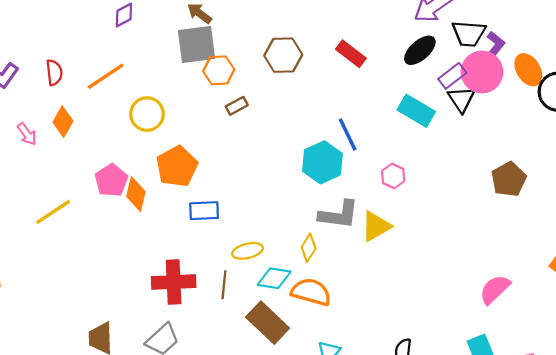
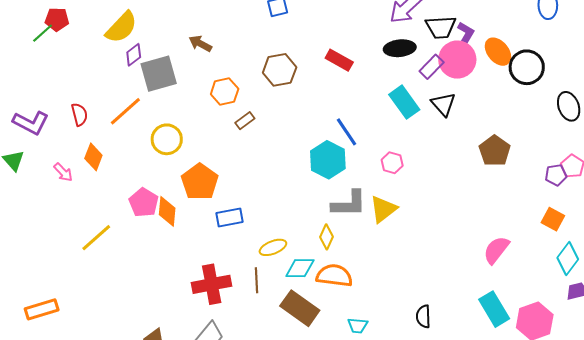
gray square: (196, 45) -> (159, 74), moved
black ellipse: (420, 50) -> (400, 48), turned 44
black triangle: (461, 99) -> (443, 104), moved
cyan rectangle: (416, 111) -> (404, 102), turned 32

